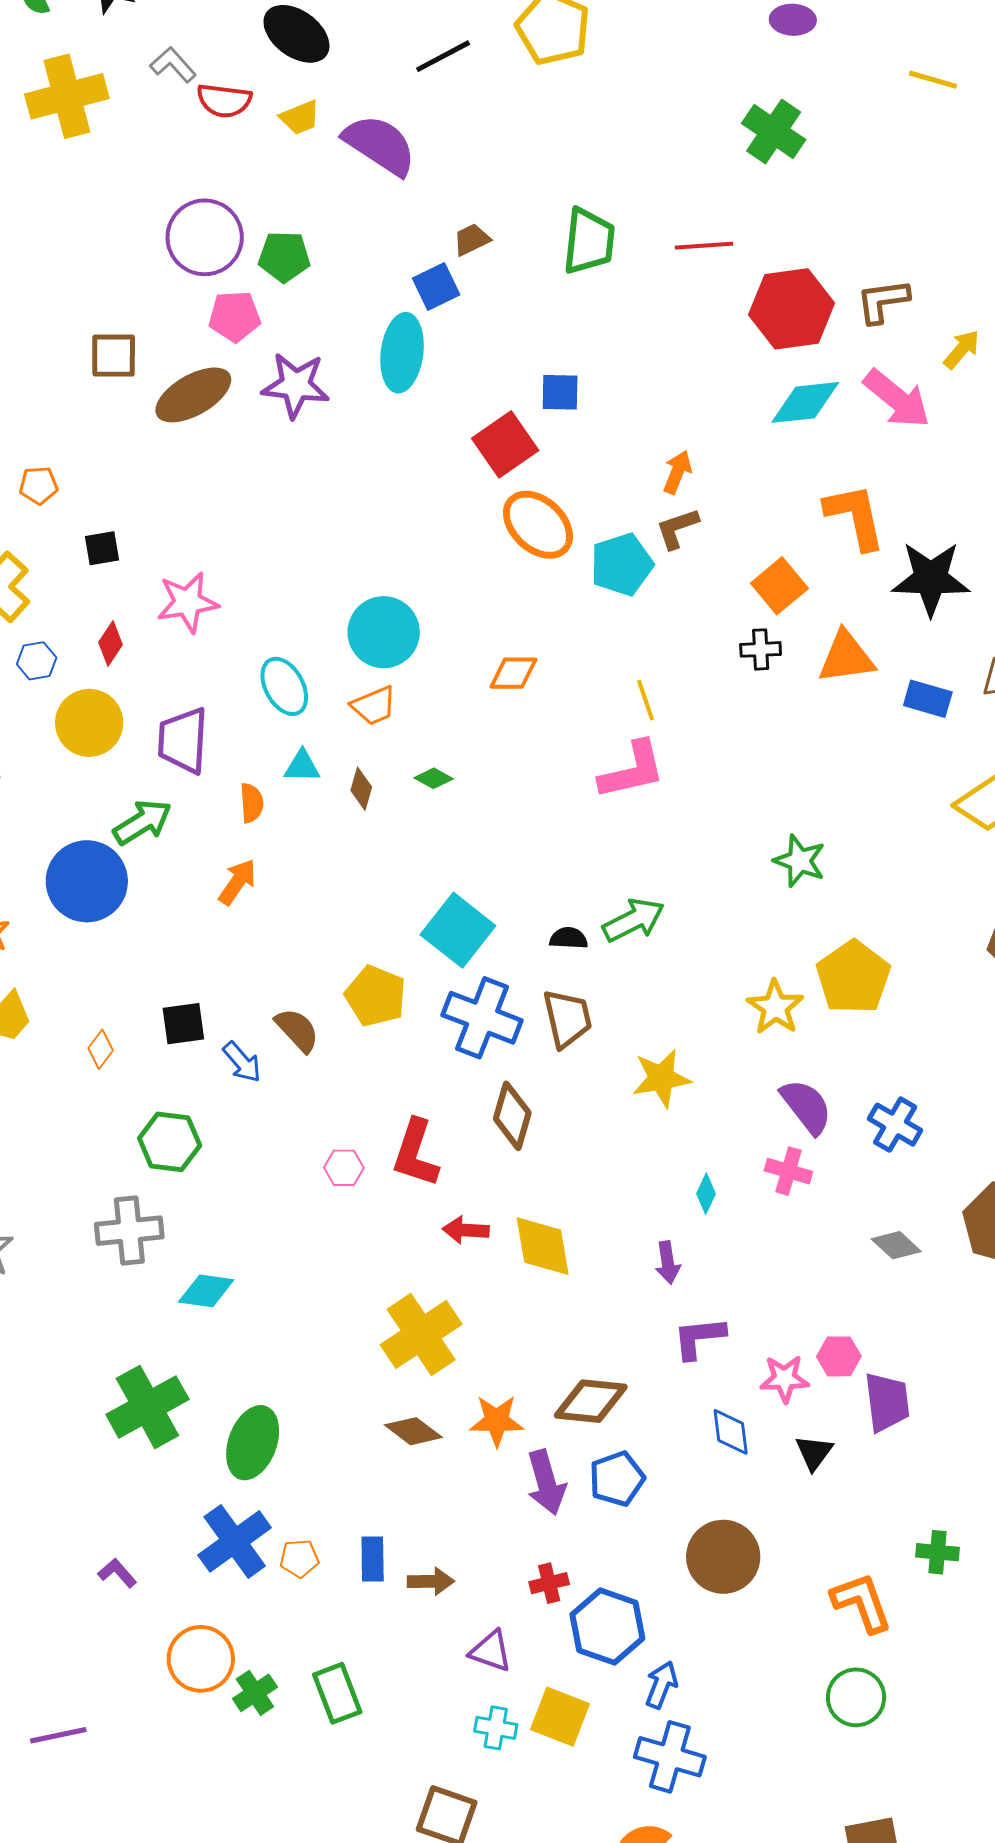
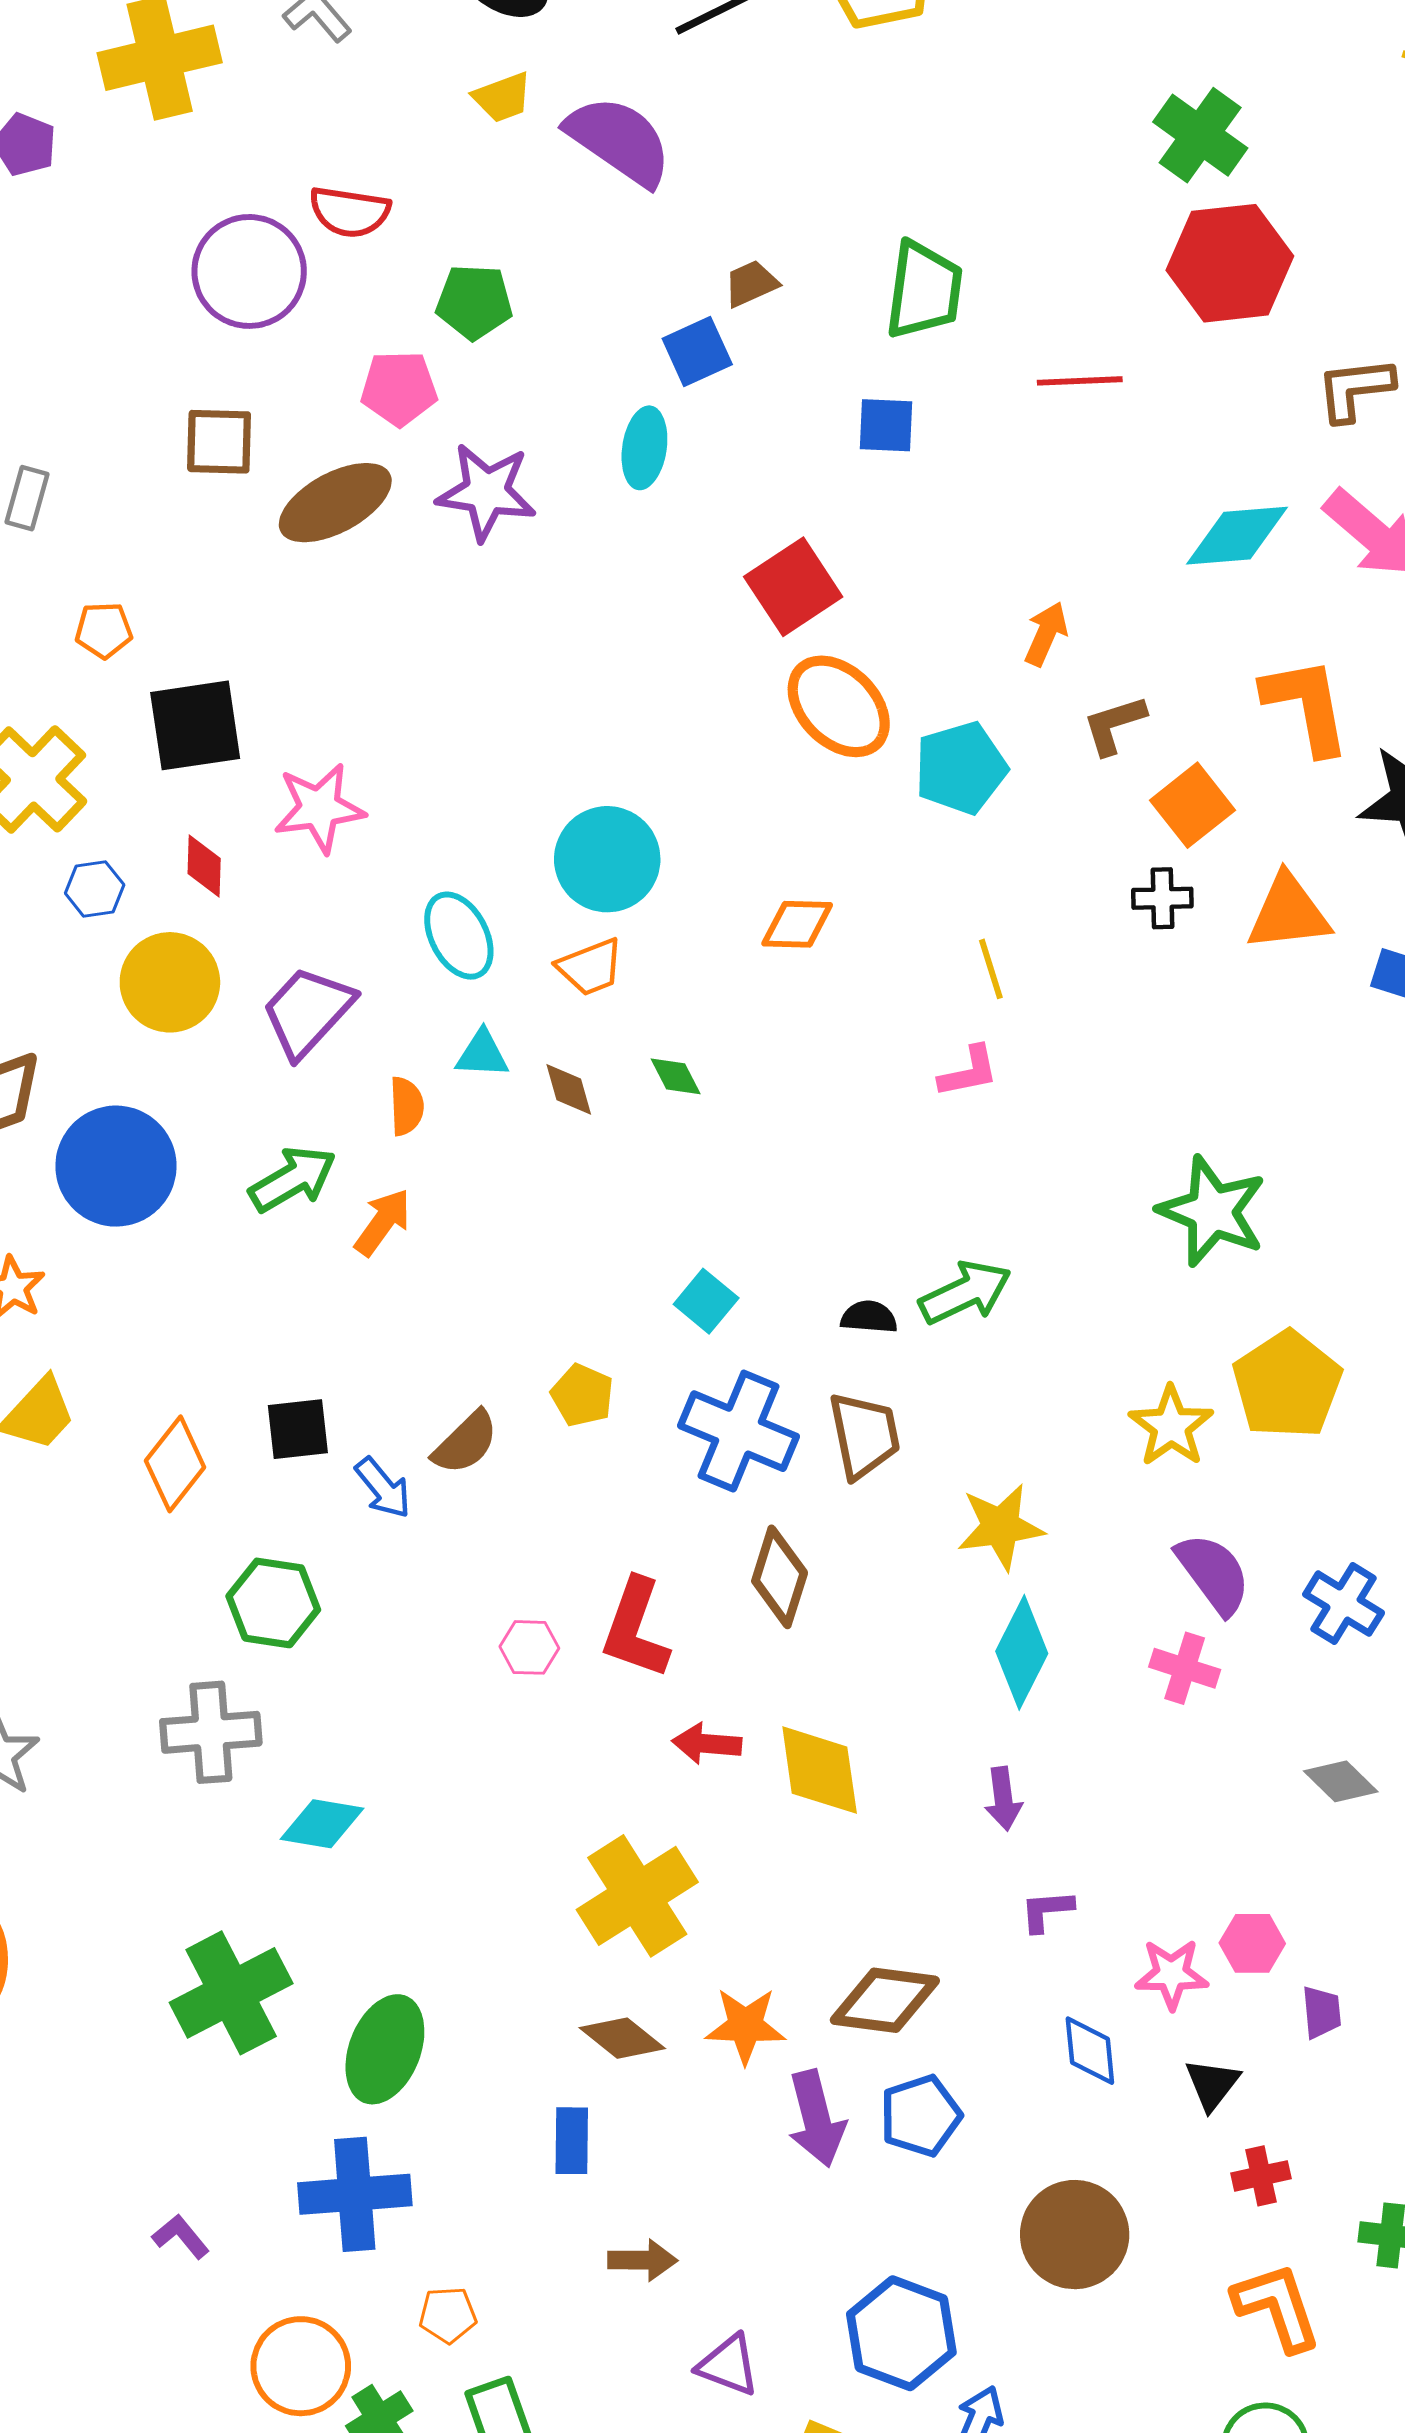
red semicircle: (224, 101) -> (350, 212), moved
purple circle: (205, 237) -> (249, 271), moved
red line: (704, 246) -> (1080, 381), moved
red hexagon: (792, 309) -> (1230, 263), moved
cyan ellipse: (402, 353) -> (644, 448), size x0.7
blue square: (560, 392) -> (886, 425), moved
brown L-shape: (677, 528) -> (1114, 725), moved
black square: (102, 548) -> (195, 725), size x1.8
red diamond: (110, 643) -> (204, 866), turned -33
purple trapezoid: (183, 740) -> (308, 1012), turned 38
pink L-shape: (632, 770) -> (969, 1072), size x0.6
green diamond: (434, 778) -> (676, 1076), turned 33
brown diamond: (361, 789) -> (569, 1089), turned -33
green arrow: (142, 822) -> (293, 1179), moved
green star: (800, 861) -> (1212, 1211), size x1.4
blue circle: (87, 881) -> (116, 1166), moved
cyan square: (458, 930) -> (706, 1301), size x0.6
yellow pentagon: (376, 996) -> (582, 1395), size x0.7
brown semicircle: (297, 1030) -> (466, 1443), turned 87
orange diamond: (101, 1049) -> (175, 1464), size x1.6
cyan diamond: (706, 1194) -> (1022, 1652), moved, size x1.8
purple L-shape: (699, 1338) -> (1047, 1911), size x0.7
purple trapezoid: (887, 1402) -> (1321, 2012), size x0.6
blue cross: (235, 1541) -> (355, 2194), turned 30
orange pentagon: (299, 1558) -> (448, 2315), moved
blue rectangle: (373, 1559) -> (572, 2141), moved
red cross: (549, 1583) -> (1261, 2176), moved

